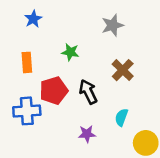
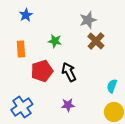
brown cross: (123, 70) -> (96, 41), moved
blue cross: (27, 111) -> (22, 107), moved, turned -30
cyan semicircle: (121, 117) -> (112, 86), moved

